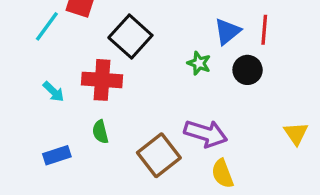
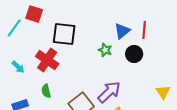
black square: (130, 36) -> (64, 34), turned -35
red cross: (102, 80) -> (47, 60), turned 30
purple arrow: (206, 133) -> (109, 92), turned -60

